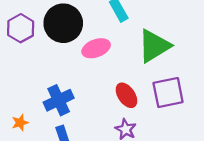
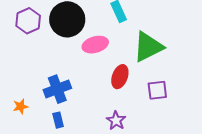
purple square: (168, 93) -> (157, 90), size x0.7
red ellipse: (126, 95) -> (120, 77), moved, turned 50

